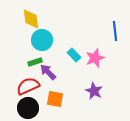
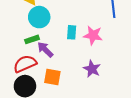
cyan rectangle: (74, 55) -> (72, 32), turned 48
pink star: (95, 58) -> (93, 35), turned 30

